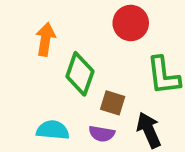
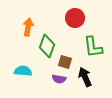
cyan semicircle: (53, 130) -> (23, 71), moved

